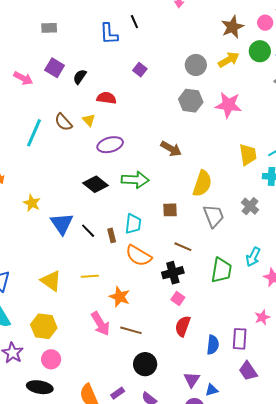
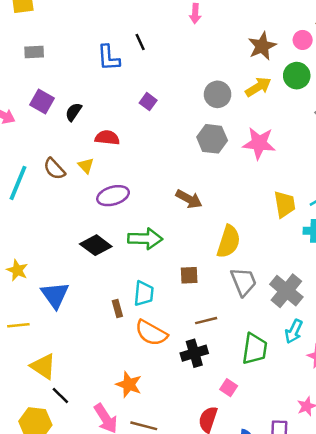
gray cross: (250, 206) -> (286, 291), moved, size x1.5
black line: (88, 231) -> (60, 395), moved
brown line: (183, 247) -> (206, 321), turned -36
yellow line: (90, 276) -> (18, 325), moved
pink square: (178, 298) -> (229, 388), moved

